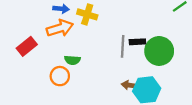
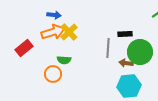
yellow cross: (87, 14) -> (69, 32), moved, turned 30
black rectangle: (137, 42) -> (125, 34), moved
brown arrow: (129, 85) -> (126, 63), moved

